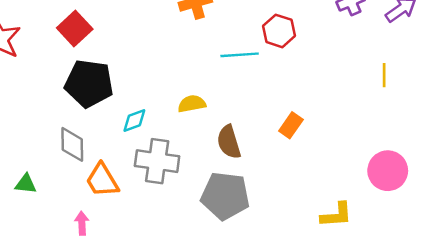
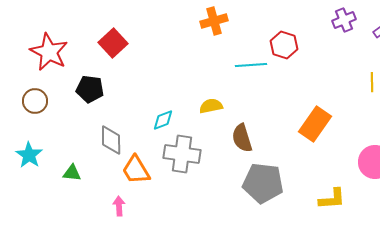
black pentagon: (89, 83) -> (90, 89), moved, size x0.7
orange rectangle: (291, 125) -> (315, 124), moved, size x1.6
gray pentagon: (225, 196) -> (263, 183), moved

